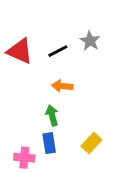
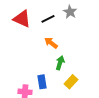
orange arrow: (62, 86) -> (51, 43), turned 32
green arrow: (52, 115) -> (60, 63), moved, turned 32

